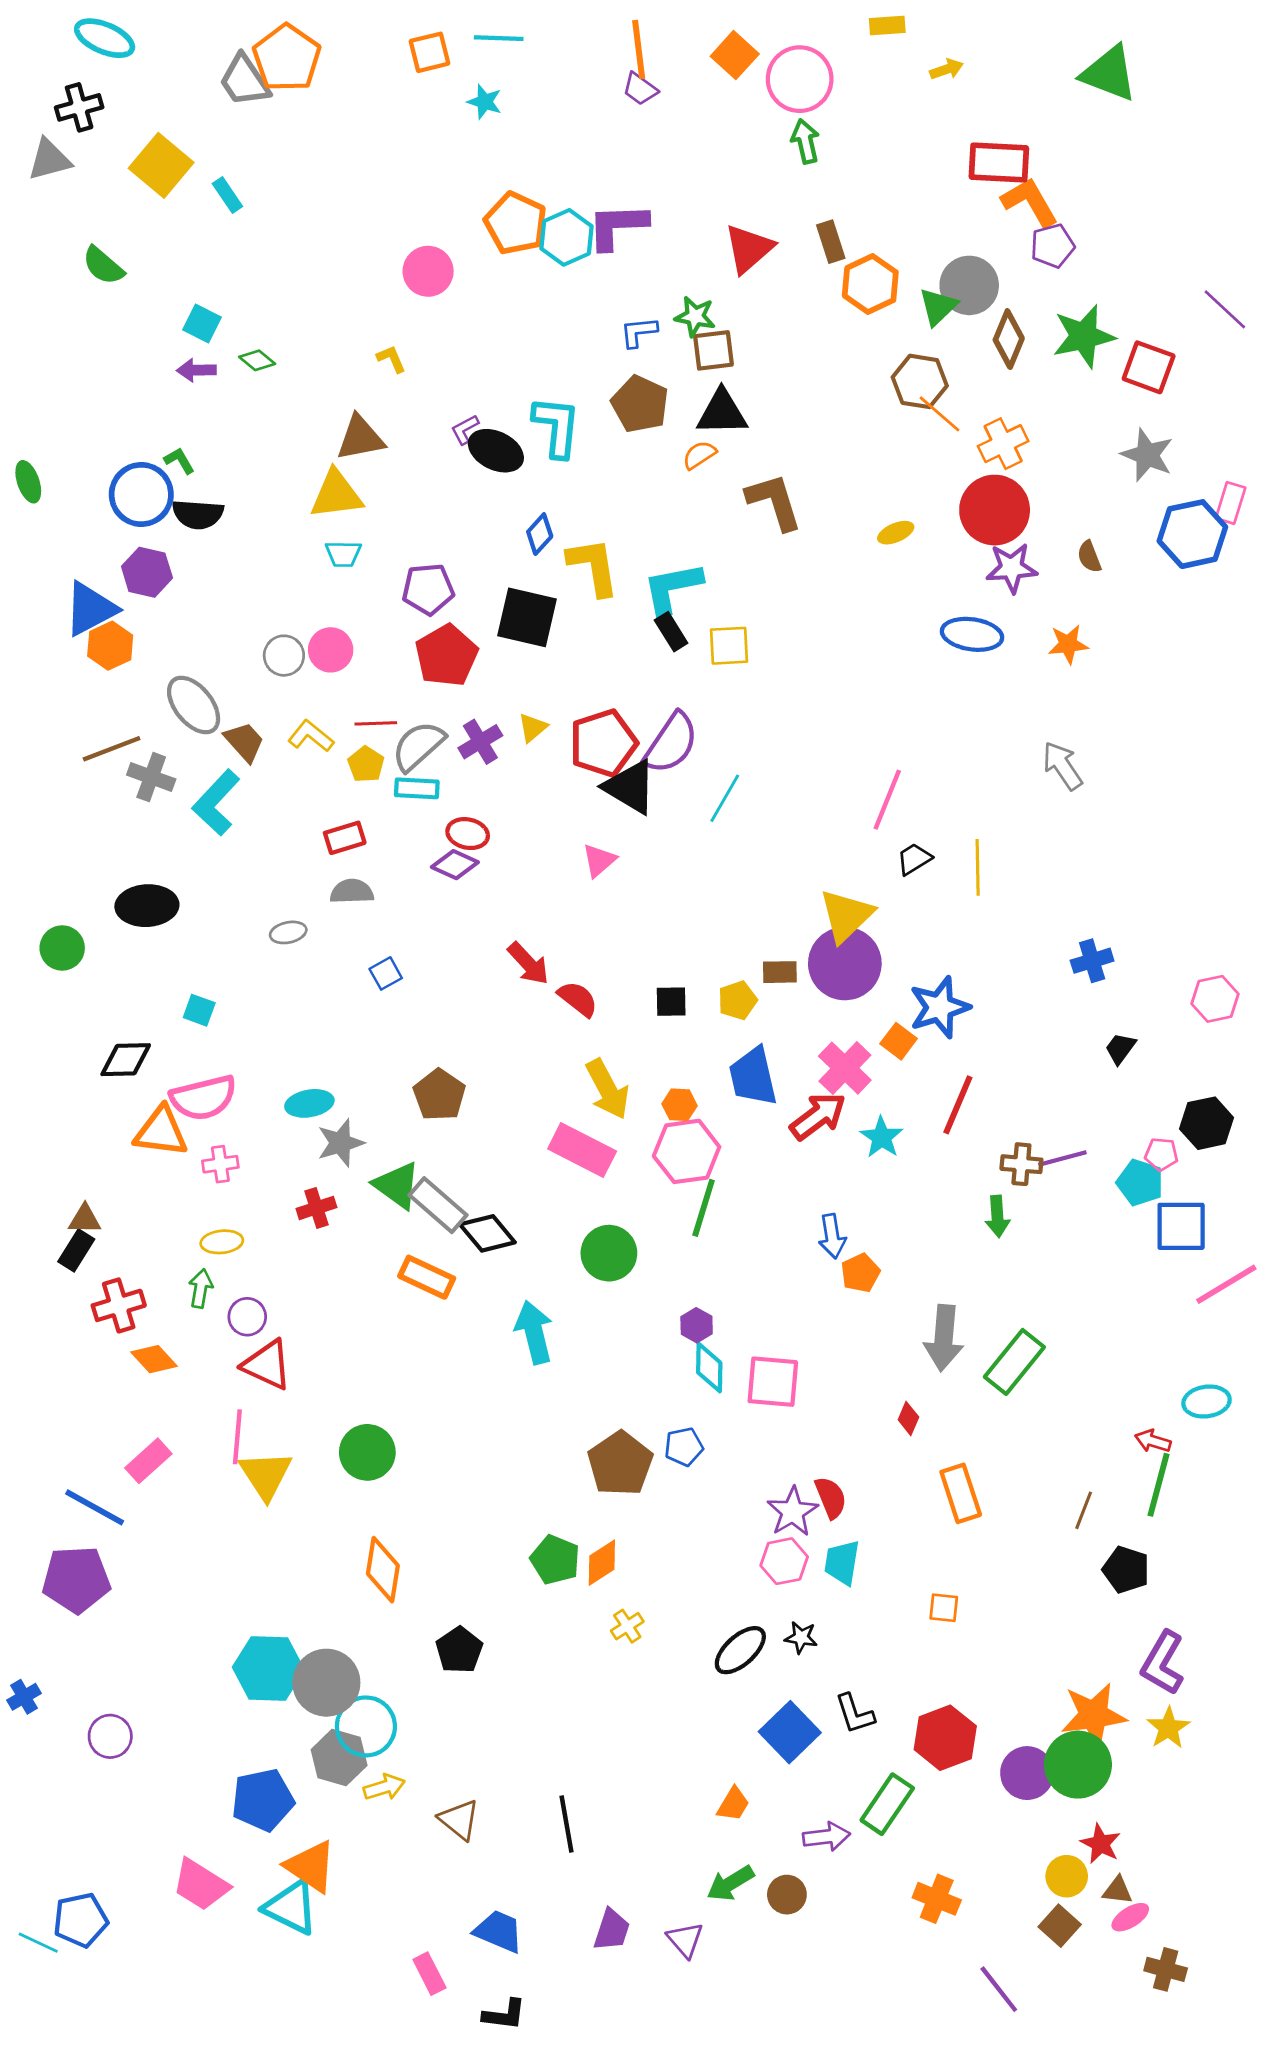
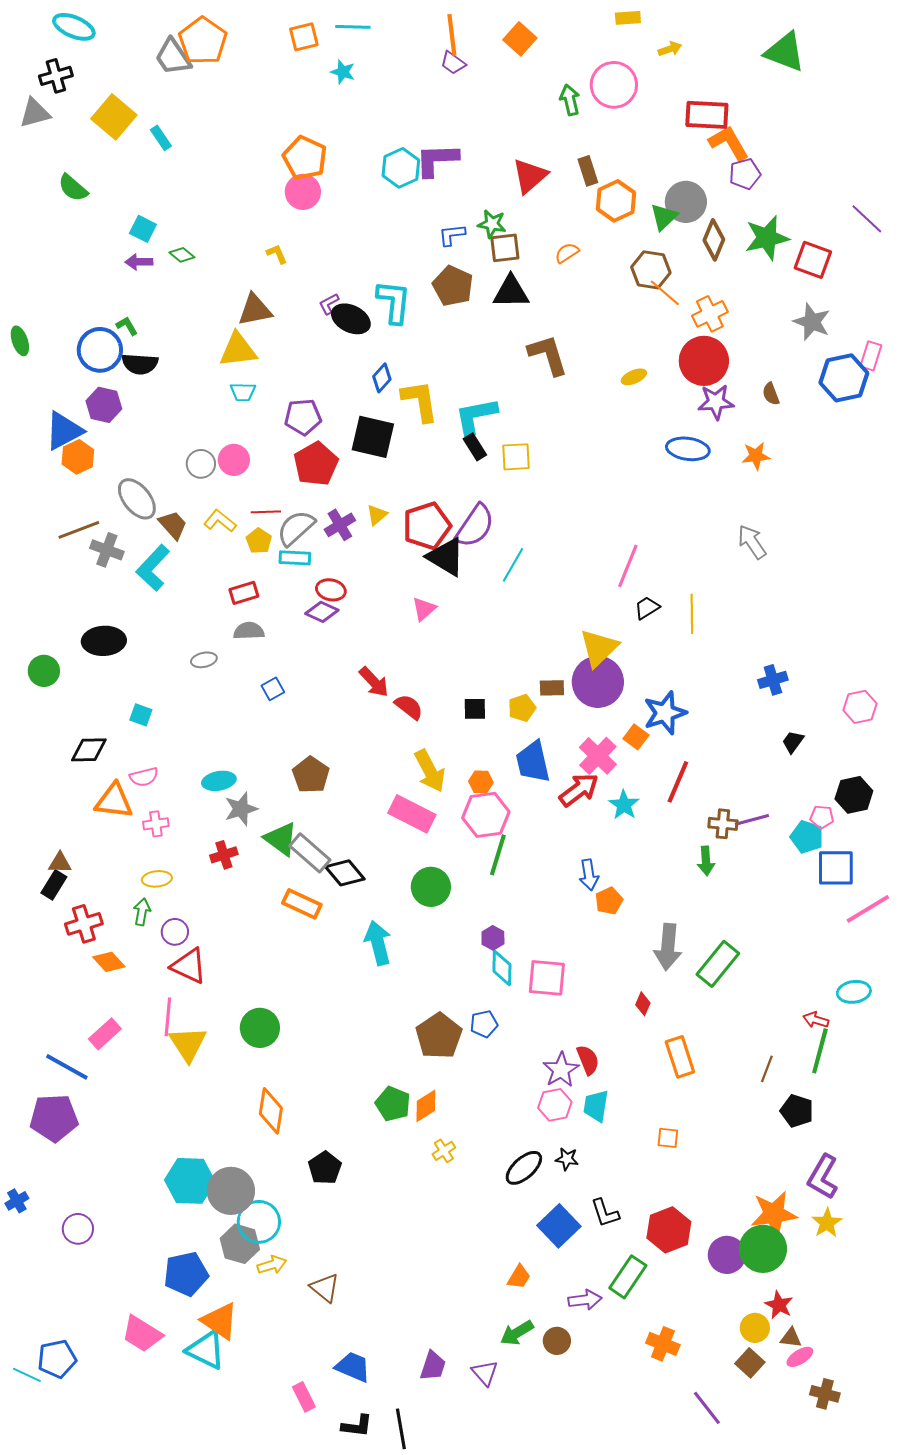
pink circle: (800, 79) -> (614, 85), moved
orange pentagon: (516, 223) -> (305, 158), moved
orange semicircle: (699, 455) -> (567, 253), moved
pink semicircle: (203, 1098) -> (144, 777), size x0.6
black line: (567, 1824) -> (401, 1429), moved

